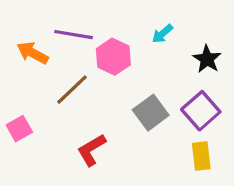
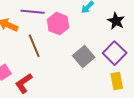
brown line: (72, 90) -> (34, 46), turned -65
red L-shape: (91, 150) -> (24, 83), moved

